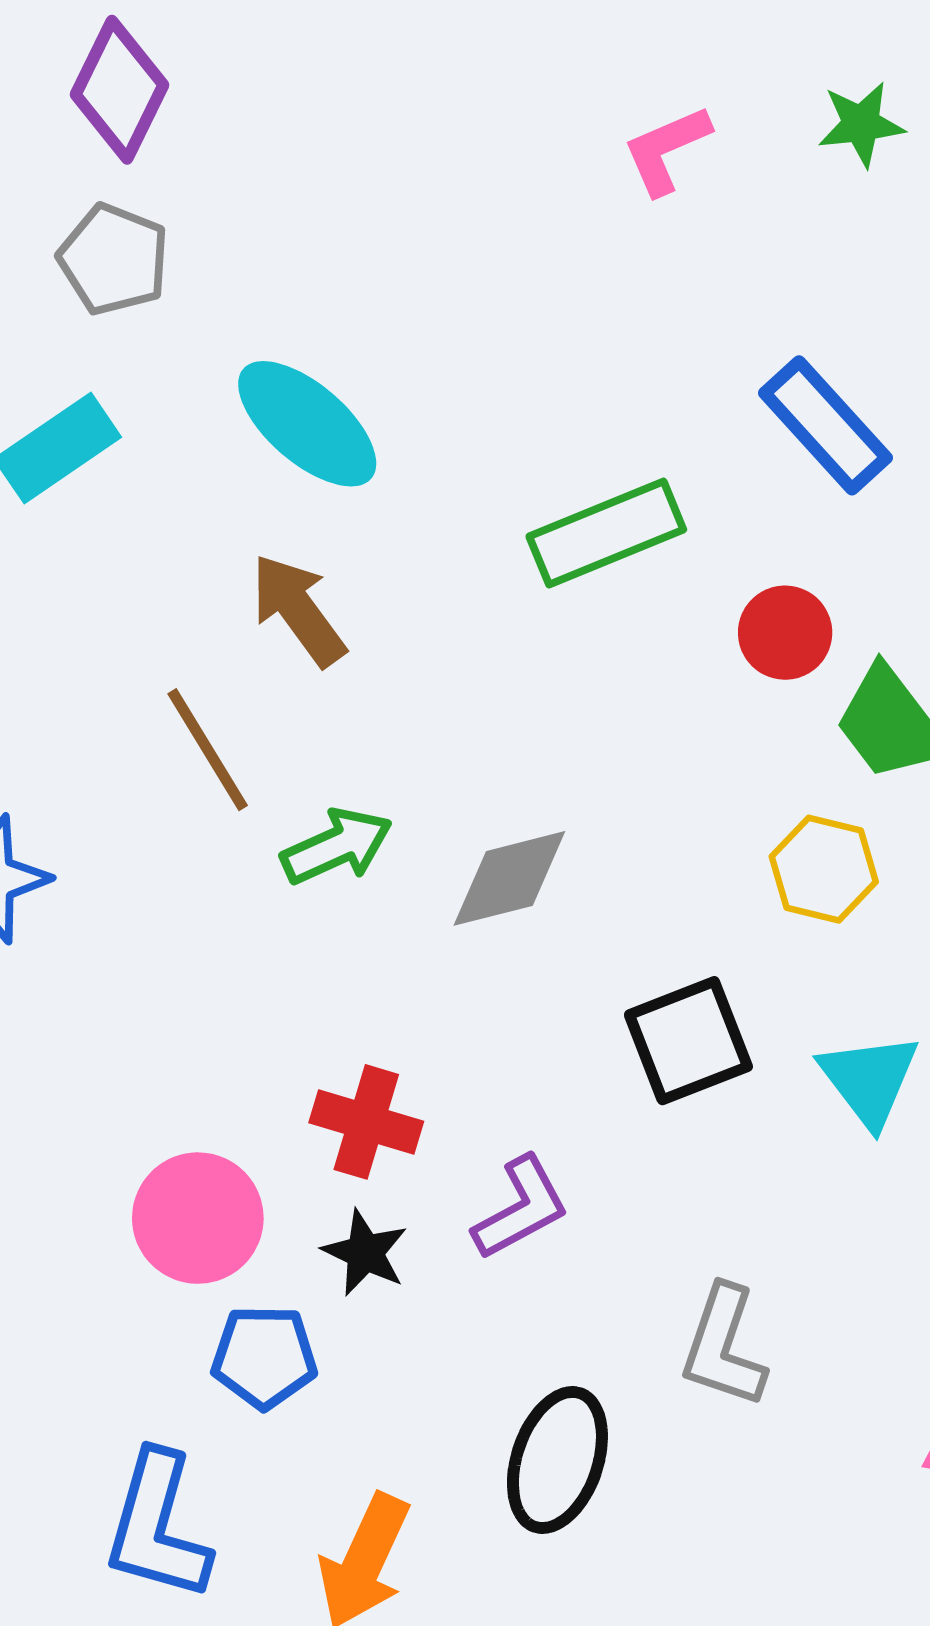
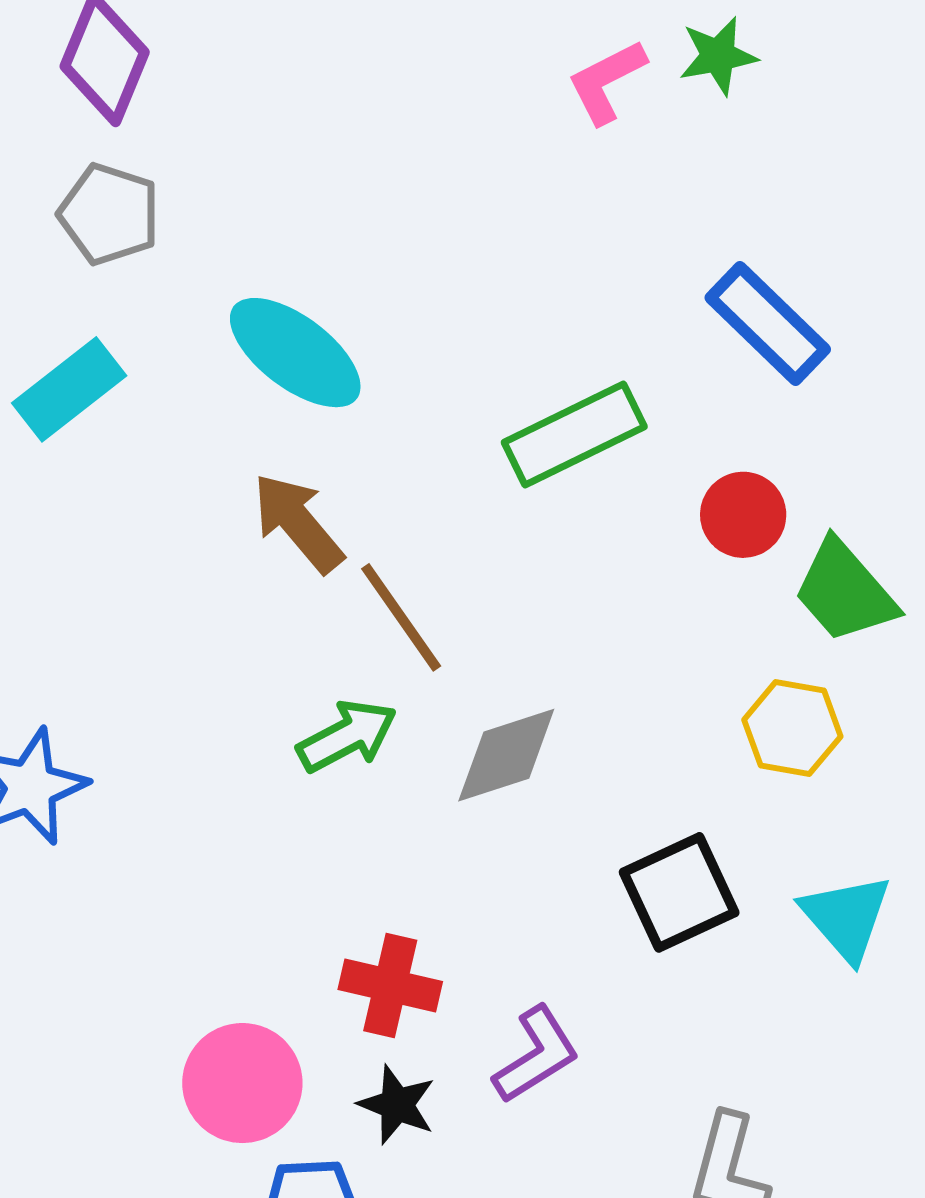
green star: (861, 124) -> (718, 56), moved
brown line: (208, 750) -> (401, 617), moved

